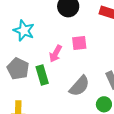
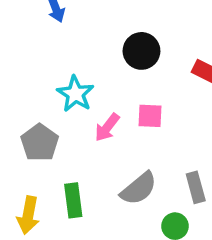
cyan star: (24, 31) -> (75, 94), moved
green rectangle: (42, 75) -> (73, 200), moved

